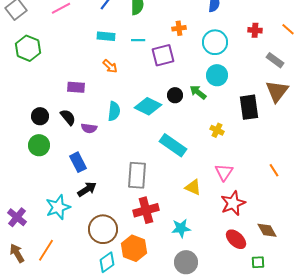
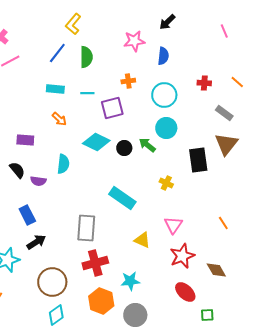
cyan diamond: (148, 106) -> (96, 142), moved
brown diamond: (267, 230) -> (216, 270), moved
orange hexagon: (134, 248) -> (101, 301), moved

